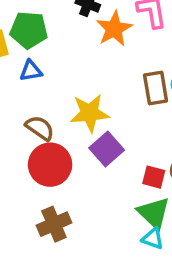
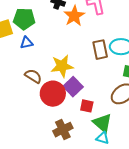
red circle: (50, 165) -> (53, 94), moved
red square: (154, 177) -> (87, 106), moved
brown cross: (54, 224) -> (63, 130), moved

